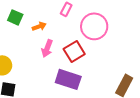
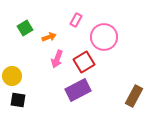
green square: (15, 17) -> (25, 28), turned 35
purple rectangle: (68, 79) -> (78, 90), turned -45

